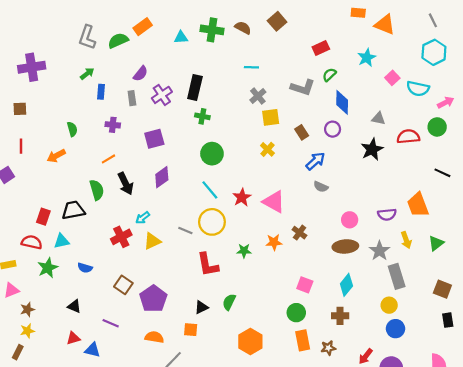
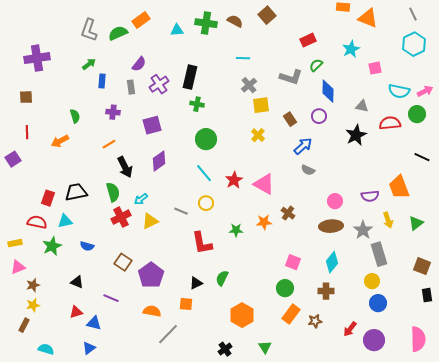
pink square: (392, 78) -> (375, 68), turned 32
cyan semicircle: (418, 89) -> (399, 91), moved
green semicircle: (97, 190) -> (113, 192), moved
yellow circle: (212, 222) -> (206, 203), size x0.6
orange rectangle: (303, 340) -> (291, 314), turned 48

